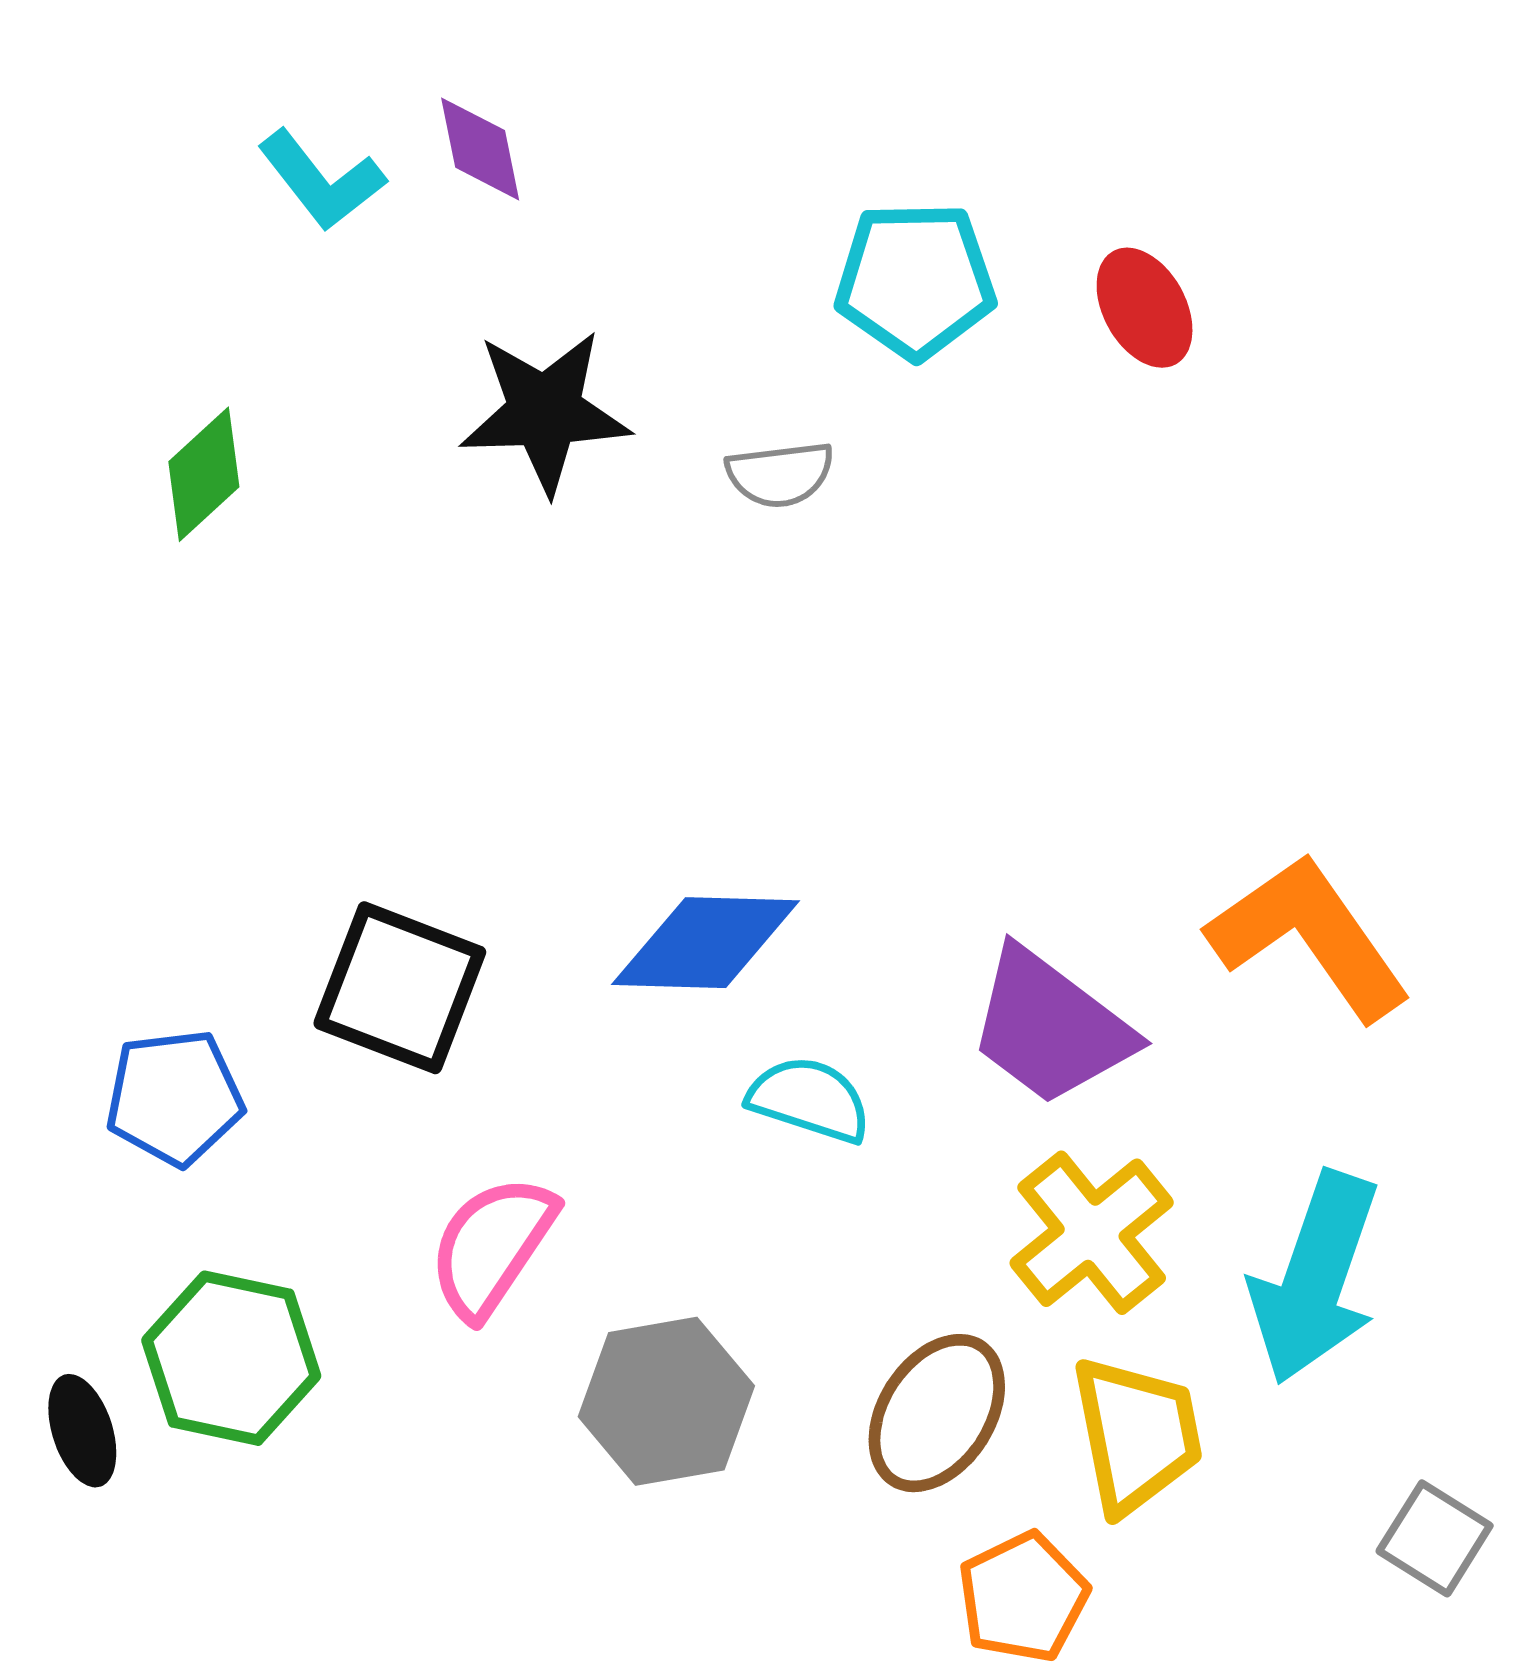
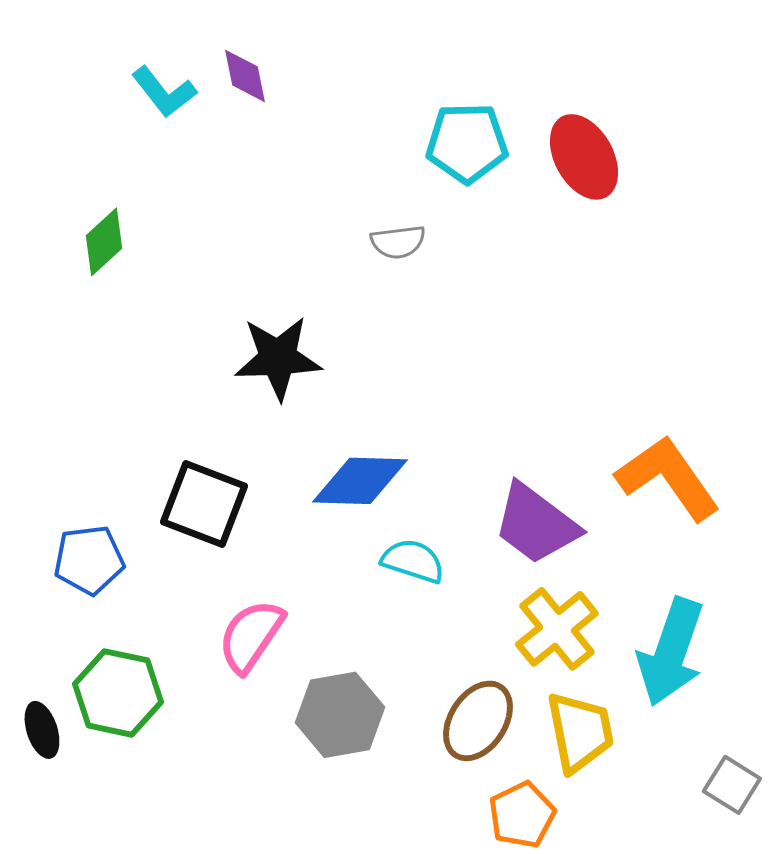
red ellipse: (1145, 308) -> (584, 157), size x1.4
black star: (545, 412) -> (278, 358), moved

